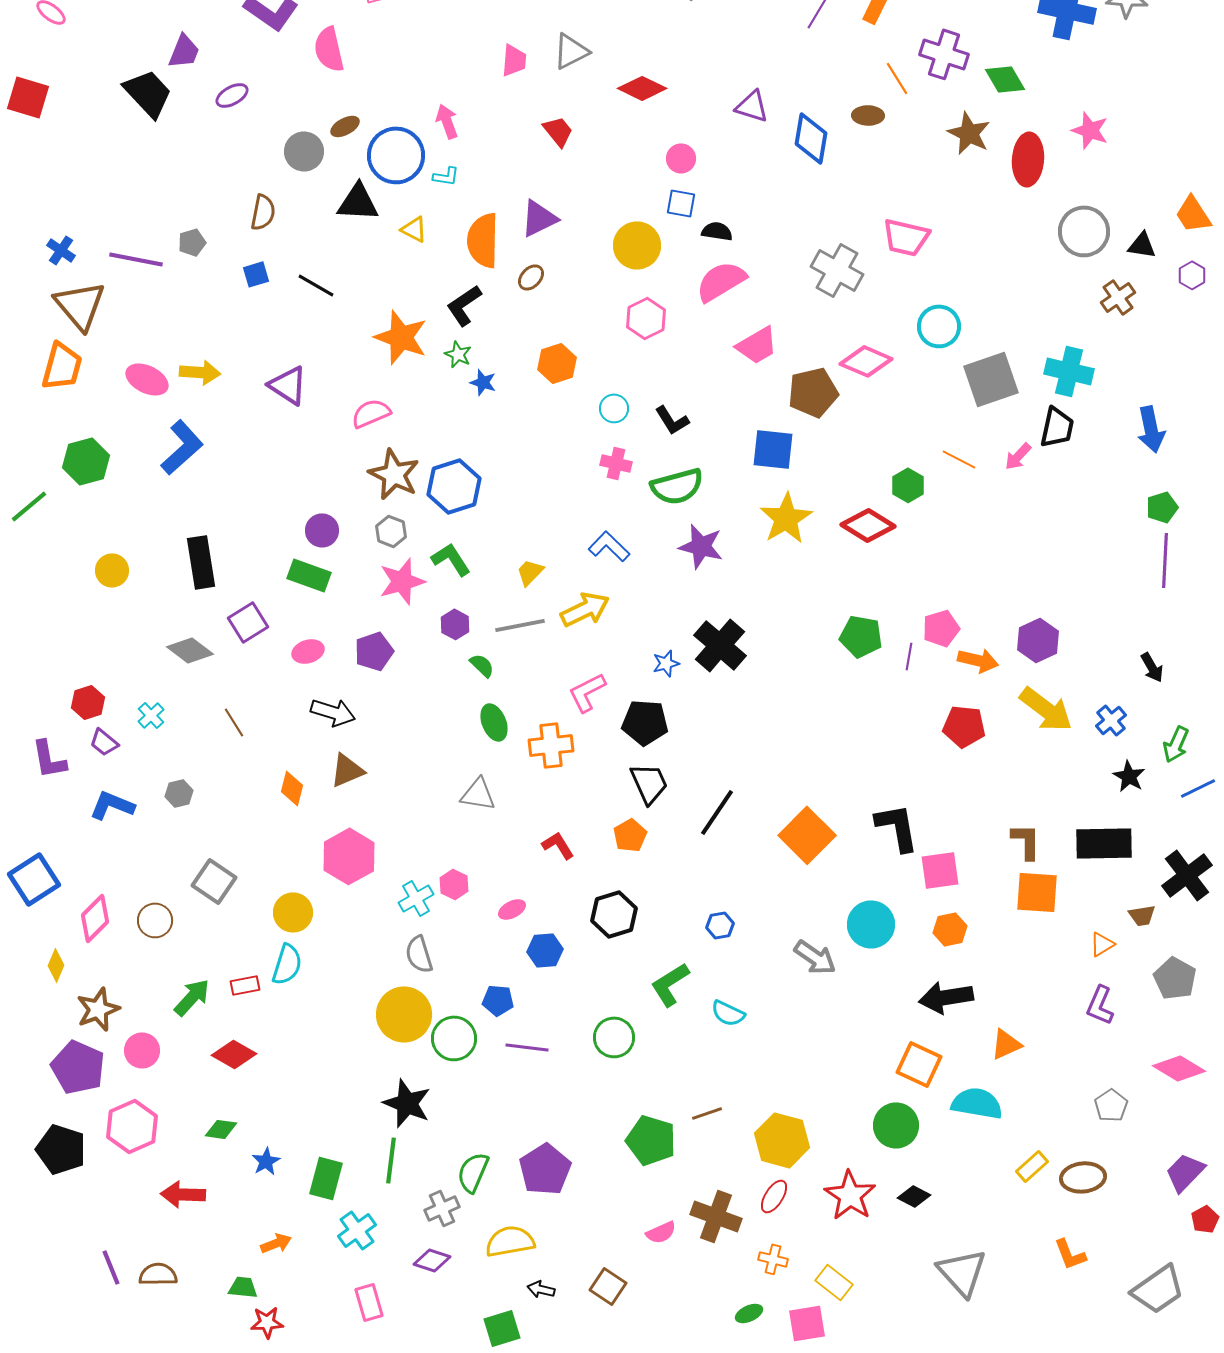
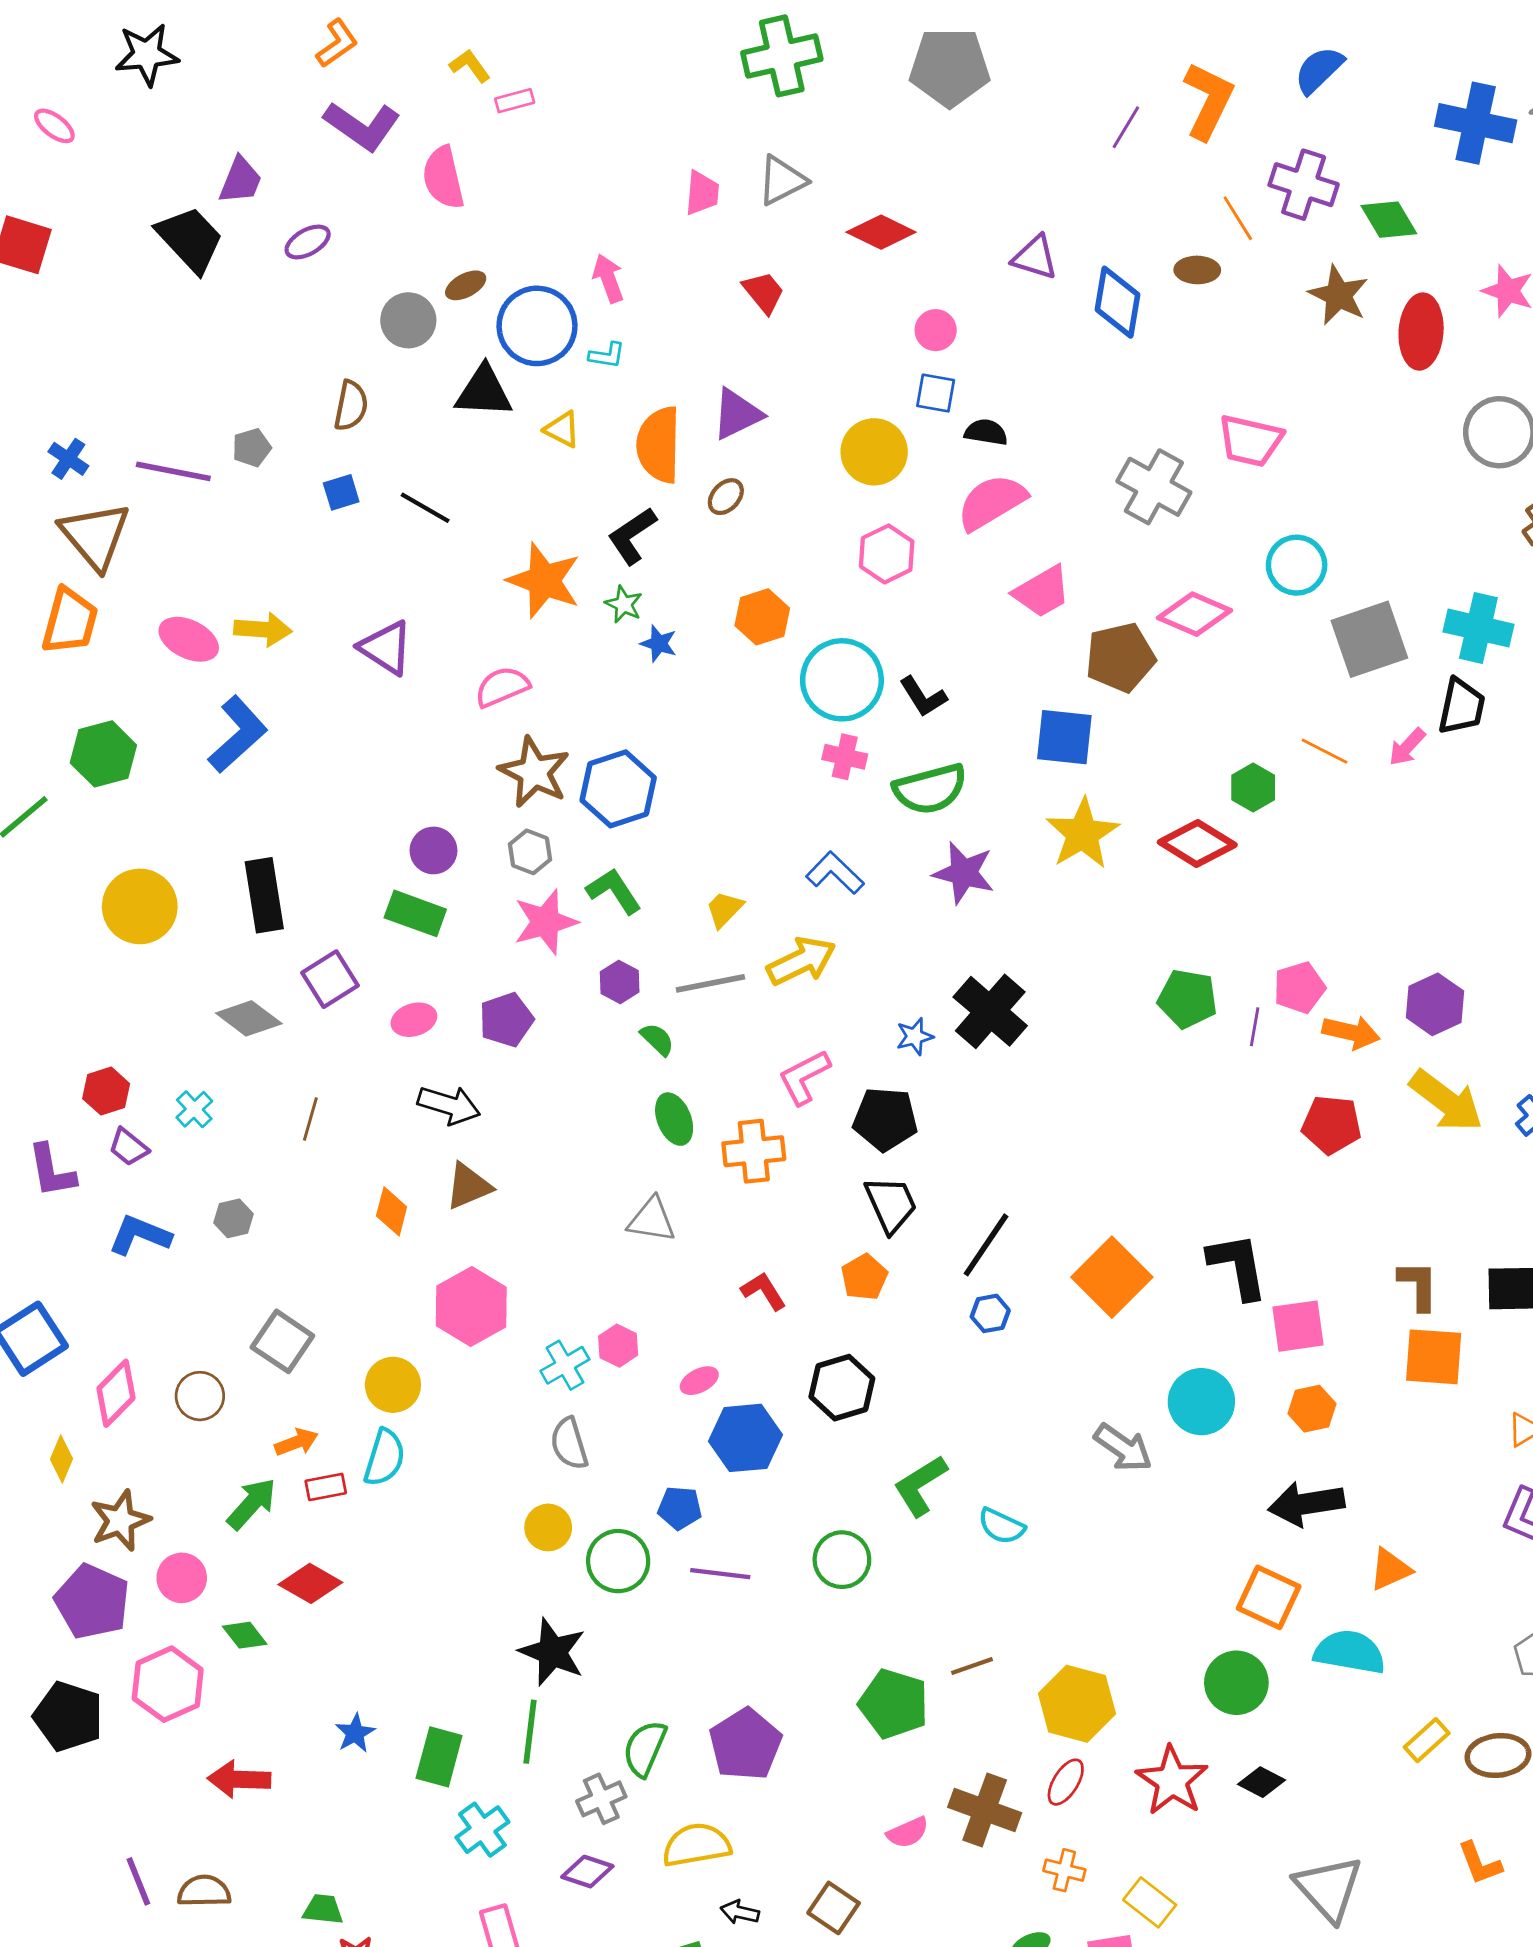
cyan circle: (614, 408) -> (842, 680), size x2.0
yellow circle: (112, 570) -> (140, 906), size x1.6
brown line: (234, 722) -> (310, 1119), turned 48
blue hexagon: (720, 925) -> (990, 1313), moved
blue hexagon: (545, 950) -> (745, 1438), size x1.4
yellow circle: (404, 1014) -> (548, 1527), size x0.6
green diamond: (221, 1129) -> (245, 1635), moved, turned 44
orange arrow: (276, 1243) -> (296, 1442), moved

